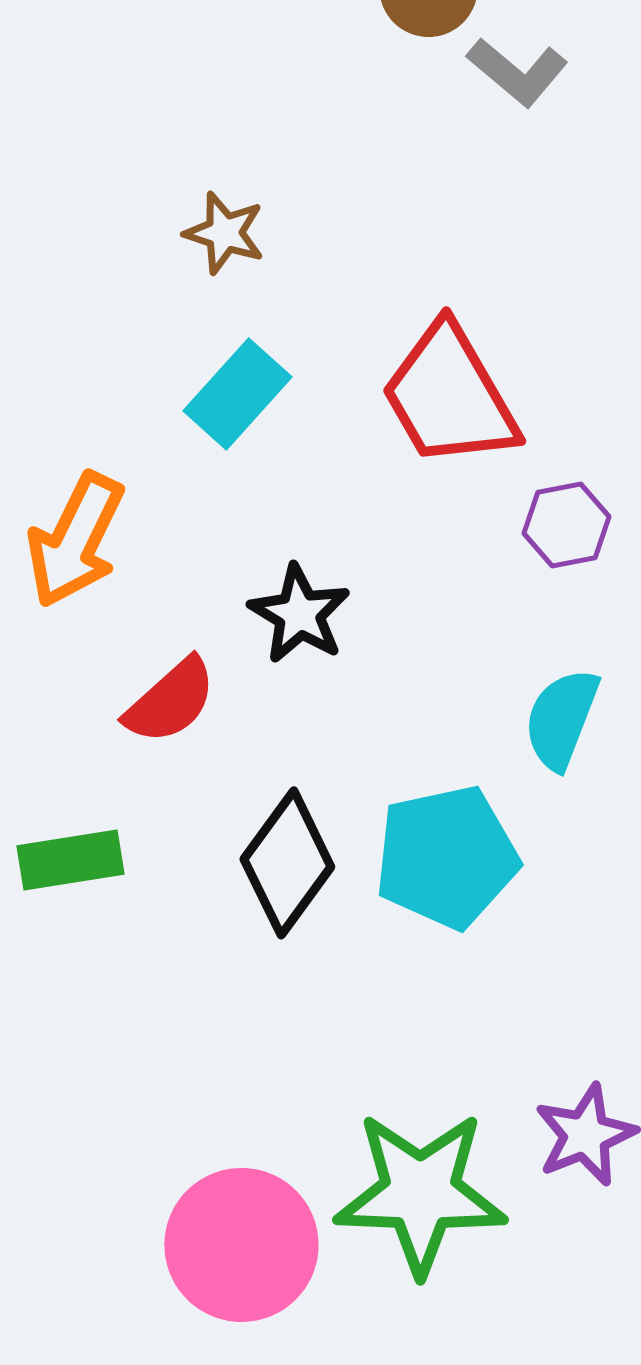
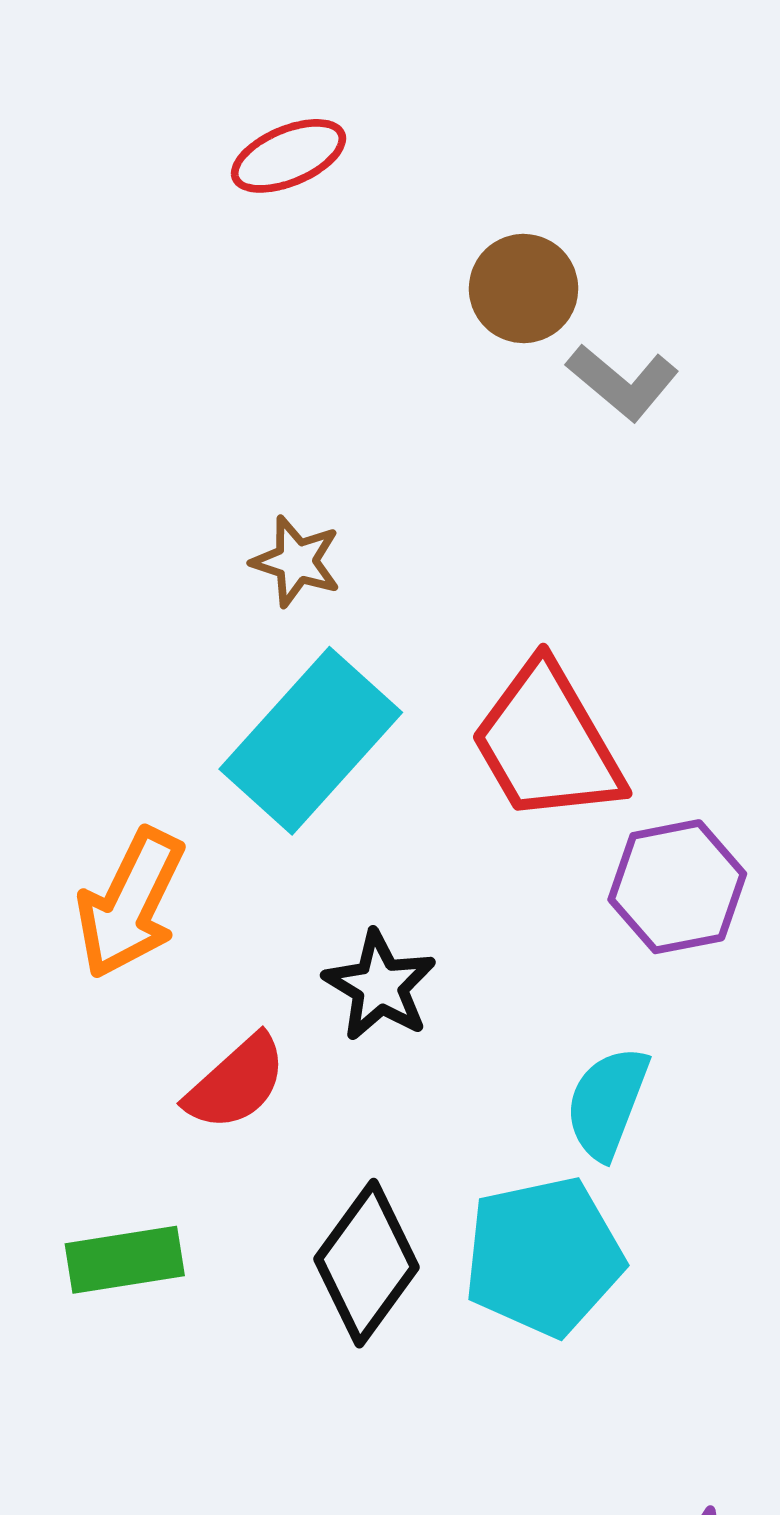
cyan rectangle: (237, 394) -> (311, 741), size x1.5
purple hexagon: (566, 525) -> (677, 887), size x1.4
cyan semicircle: (561, 719) -> (607, 1103), moved

